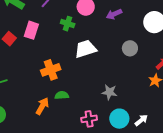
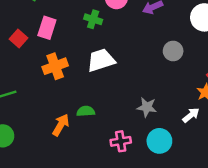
white trapezoid: (86, 49) -> (101, 60), moved
orange cross: (51, 70) -> (55, 66), moved
white arrow: (141, 120) -> (191, 115), moved

